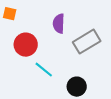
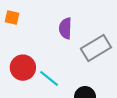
red circle: (26, 45) -> (23, 68), moved

